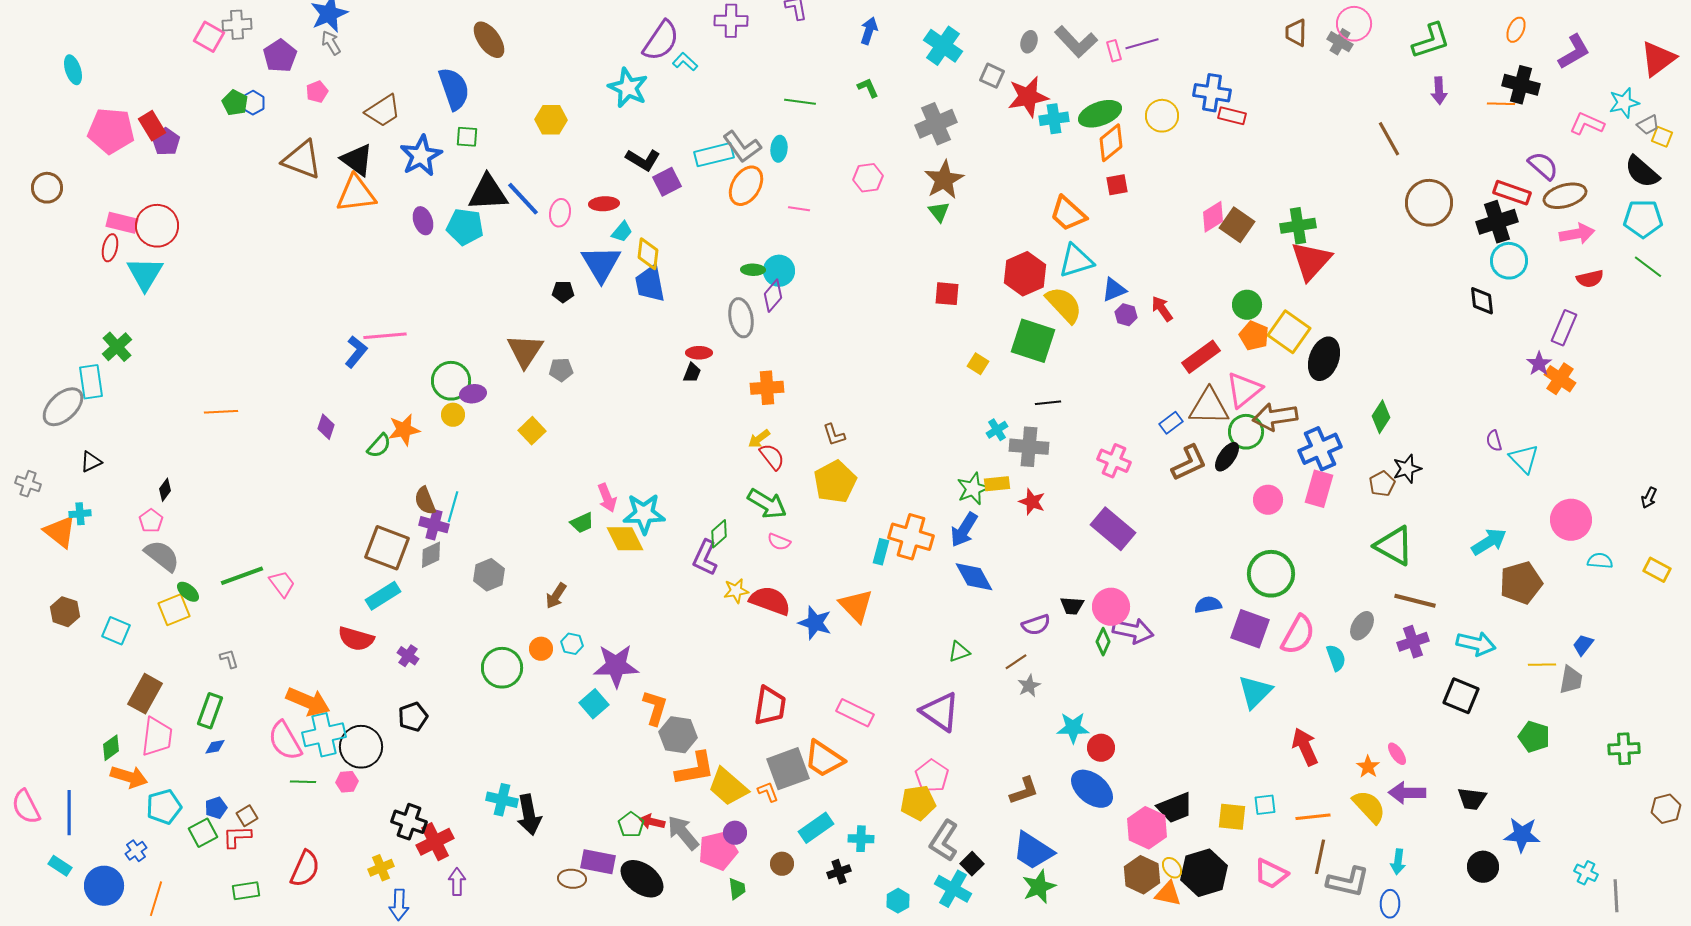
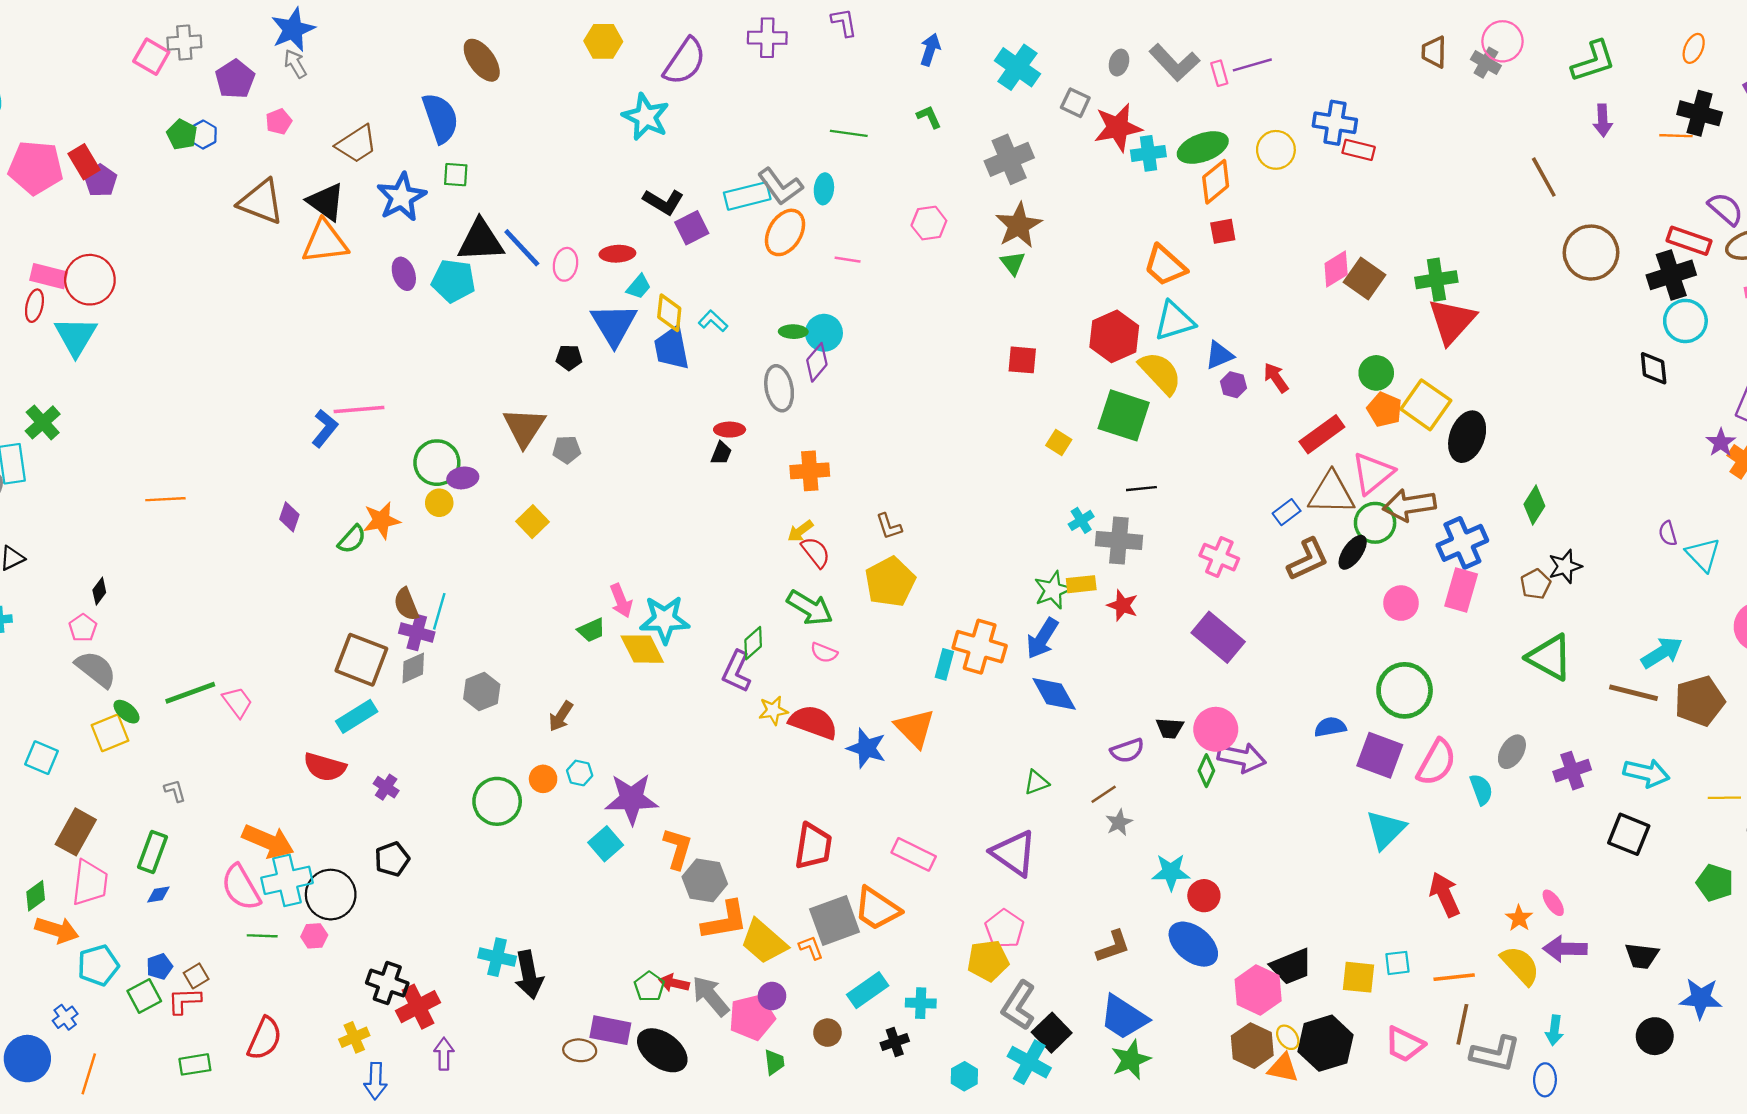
cyan L-shape: (685, 62) -> (713, 321), moved
yellow hexagon: (551, 120) -> (603, 41), moved
brown line: (1415, 601) -> (1633, 693), moved
black square: (972, 864) -> (1052, 1033), size x1.4

